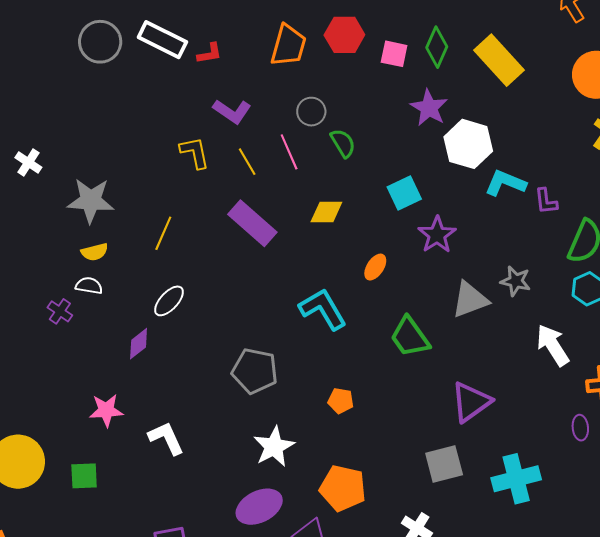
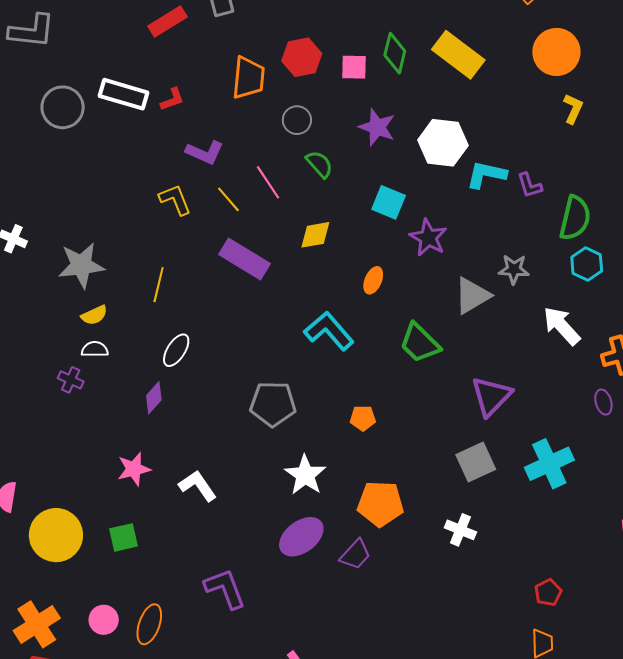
purple star: (429, 108) -> (377, 127), moved
gray circle: (311, 112) -> (297, 120), moved
cyan square: (404, 193) -> (389, 202), turned -32

